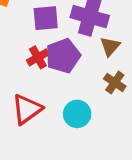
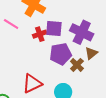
red cross: (38, 57) -> (40, 34), moved
brown cross: (115, 83) -> (77, 65), moved

